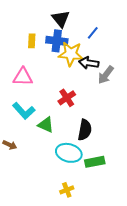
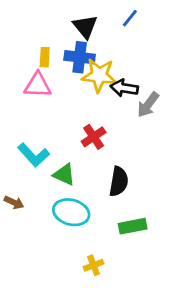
blue line: (93, 33) -> (130, 18), moved
pink triangle: (23, 77) -> (38, 85), moved
cyan ellipse: (69, 153) -> (71, 212), moved

